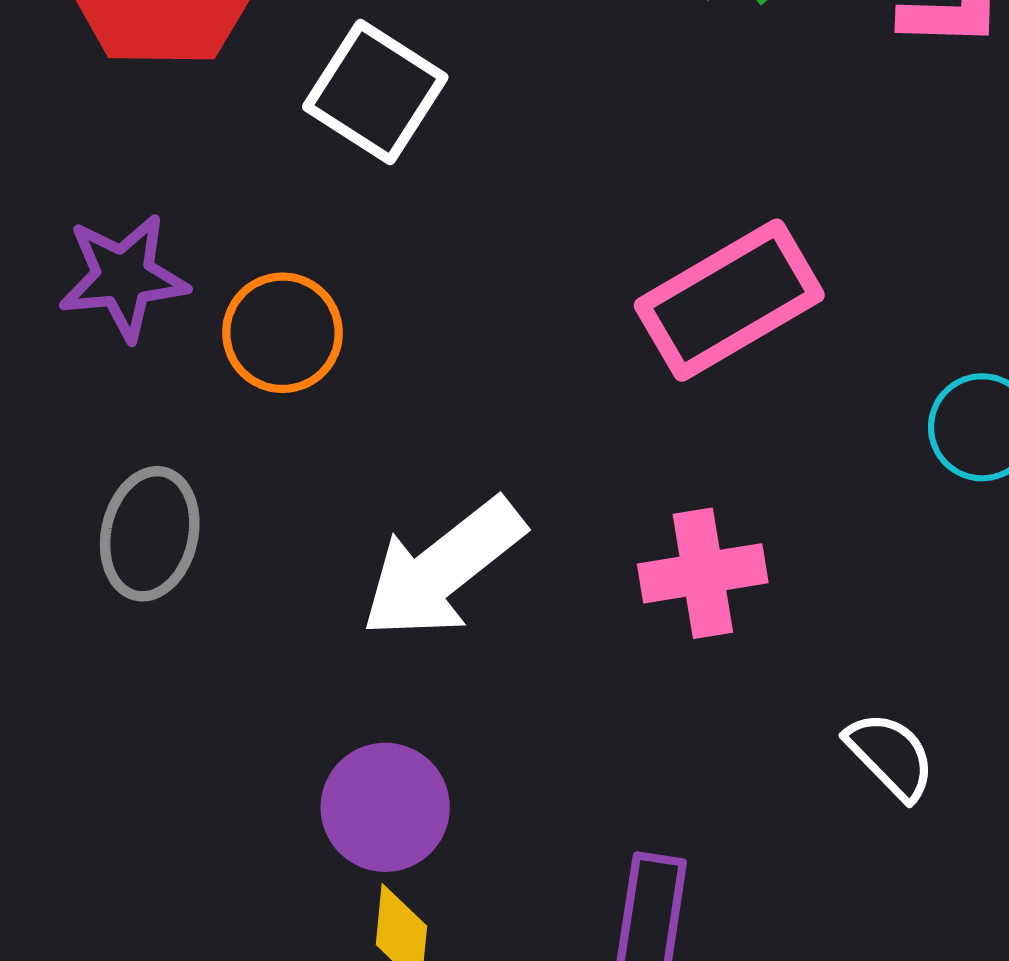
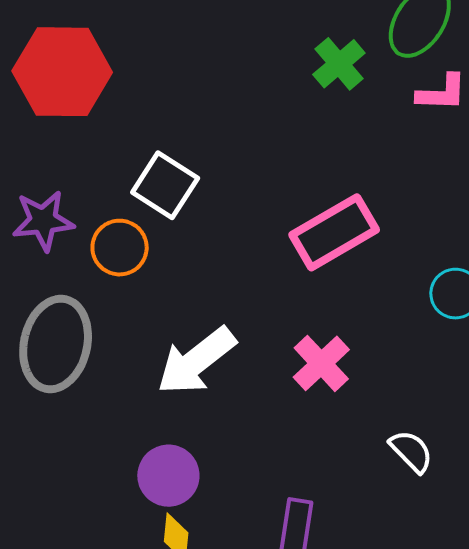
white square: (375, 92) -> (165, 185), moved
gray ellipse: (150, 534) -> (56, 344), size x1.5
pink cross: (703, 573) -> (321, 363), turned -34

